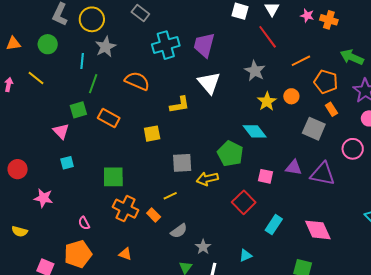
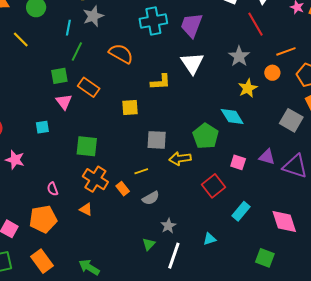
orange circle: (291, 96) -> (272, 73), moved
pink triangle: (61, 131) -> (64, 102), moved
gray semicircle: (179, 231) -> (151, 198), moved
orange triangle: (125, 254) -> (86, 209), moved

